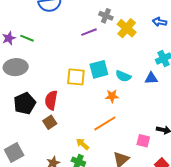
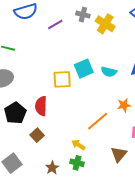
purple line: (89, 32) -> (55, 25), moved
orange star: (112, 96) -> (124, 105), moved
brown square: (50, 122) -> (37, 135), moved

